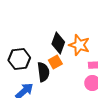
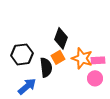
orange star: (79, 45) -> (82, 58), moved

